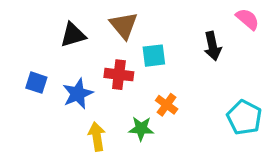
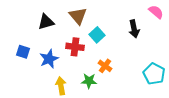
cyan square: (154, 56) -> (97, 35), turned -35

